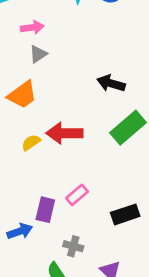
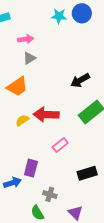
black arrow: (111, 83) -> (80, 80), turned -48
pink rectangle: (77, 195) -> (60, 145), moved

